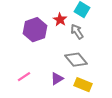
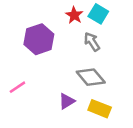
red star: (60, 20) -> (74, 15), moved
pink line: (24, 77) -> (17, 87), moved

